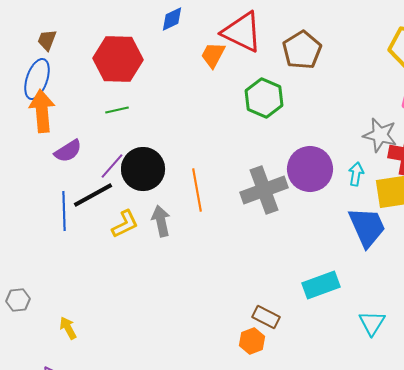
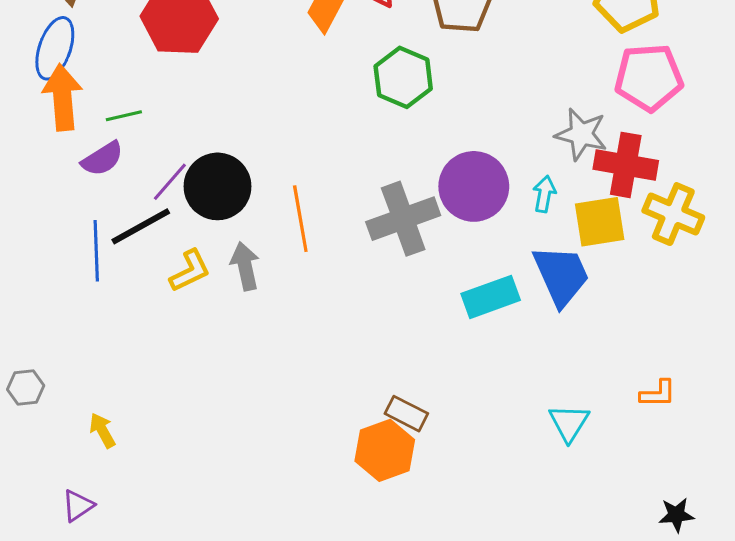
green line: (117, 110) -> (124, 116), moved
cyan rectangle: (321, 285) -> (491, 297), moved
orange hexagon: (252, 341) -> (385, 450), size x1.5

